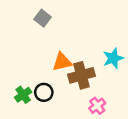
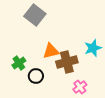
gray square: (43, 18) -> (35, 15), size x1.5
green cross: (23, 95) -> (19, 63), moved

